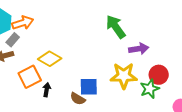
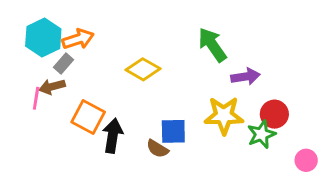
yellow diamond: (50, 59) -> (143, 69), moved
orange square: (30, 77) -> (88, 117), turned -35
black arrow: (47, 90) -> (113, 136), size x1.6

